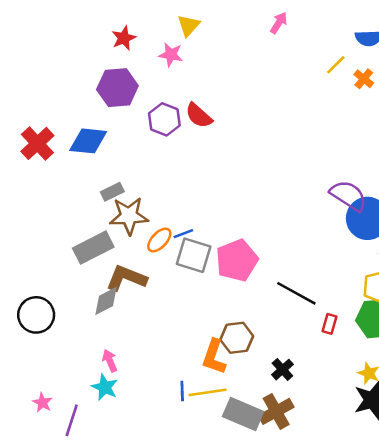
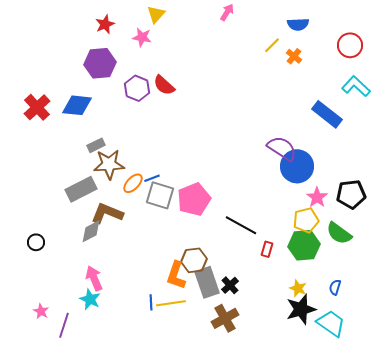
black circle: (36, 315) -> (36, 242), size x0.6
pink arrow: (110, 361) -> (94, 278), size x1.4
gray rectangle: (243, 414) -> (207, 282), moved, turned 48

